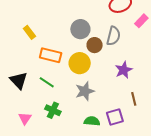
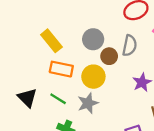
yellow rectangle: (29, 32) -> (51, 41), moved, size x1.5
gray star: (85, 91) -> (88, 103), moved

